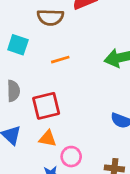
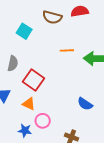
orange line: (60, 60) -> (67, 50), moved
red square: (46, 106) -> (34, 80), turned 35

